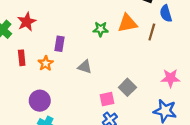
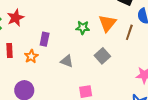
orange triangle: (127, 23) -> (107, 23), turned -42
gray square: (127, 87) -> (102, 56), moved

